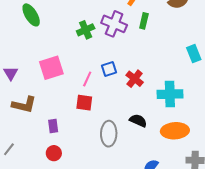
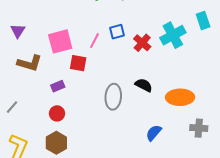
pink square: (51, 68) -> (60, 41), moved
cyan cross: (170, 94) -> (173, 35), moved, turned -30
red square: (84, 103) -> (78, 63), moved
purple rectangle: (53, 126) -> (58, 86), turned 72

